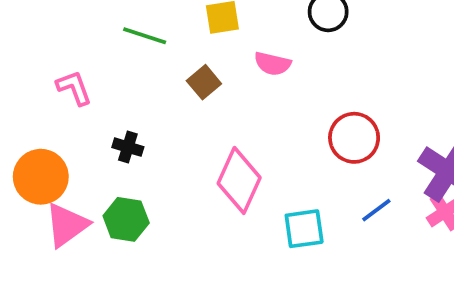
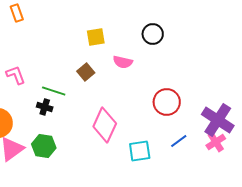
green line: (145, 36) -> (54, 91), moved

